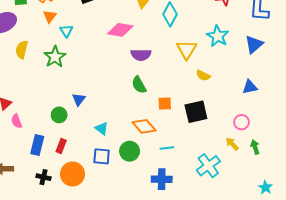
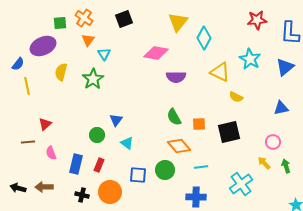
yellow triangle: (187, 50) -> (220, 72), turned -35
green semicircle: (139, 85) -> (174, 117), moved
pink semicircle: (17, 121) -> (51, 153), moved
cyan triangle: (102, 128) -> (127, 143), moved

